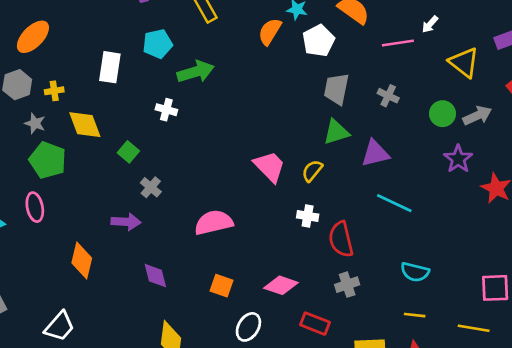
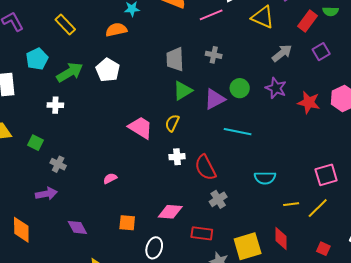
orange semicircle: (270, 32) -> (116, 30), turned 60
white pentagon: (319, 41) -> (108, 70), moved
green circle: (443, 114) -> (240, 88), moved
pink semicircle: (214, 223) -> (110, 178), size x0.5
yellow line: (415, 315) -> (291, 204), moved
yellow line: (474, 328) -> (318, 208), turned -40

